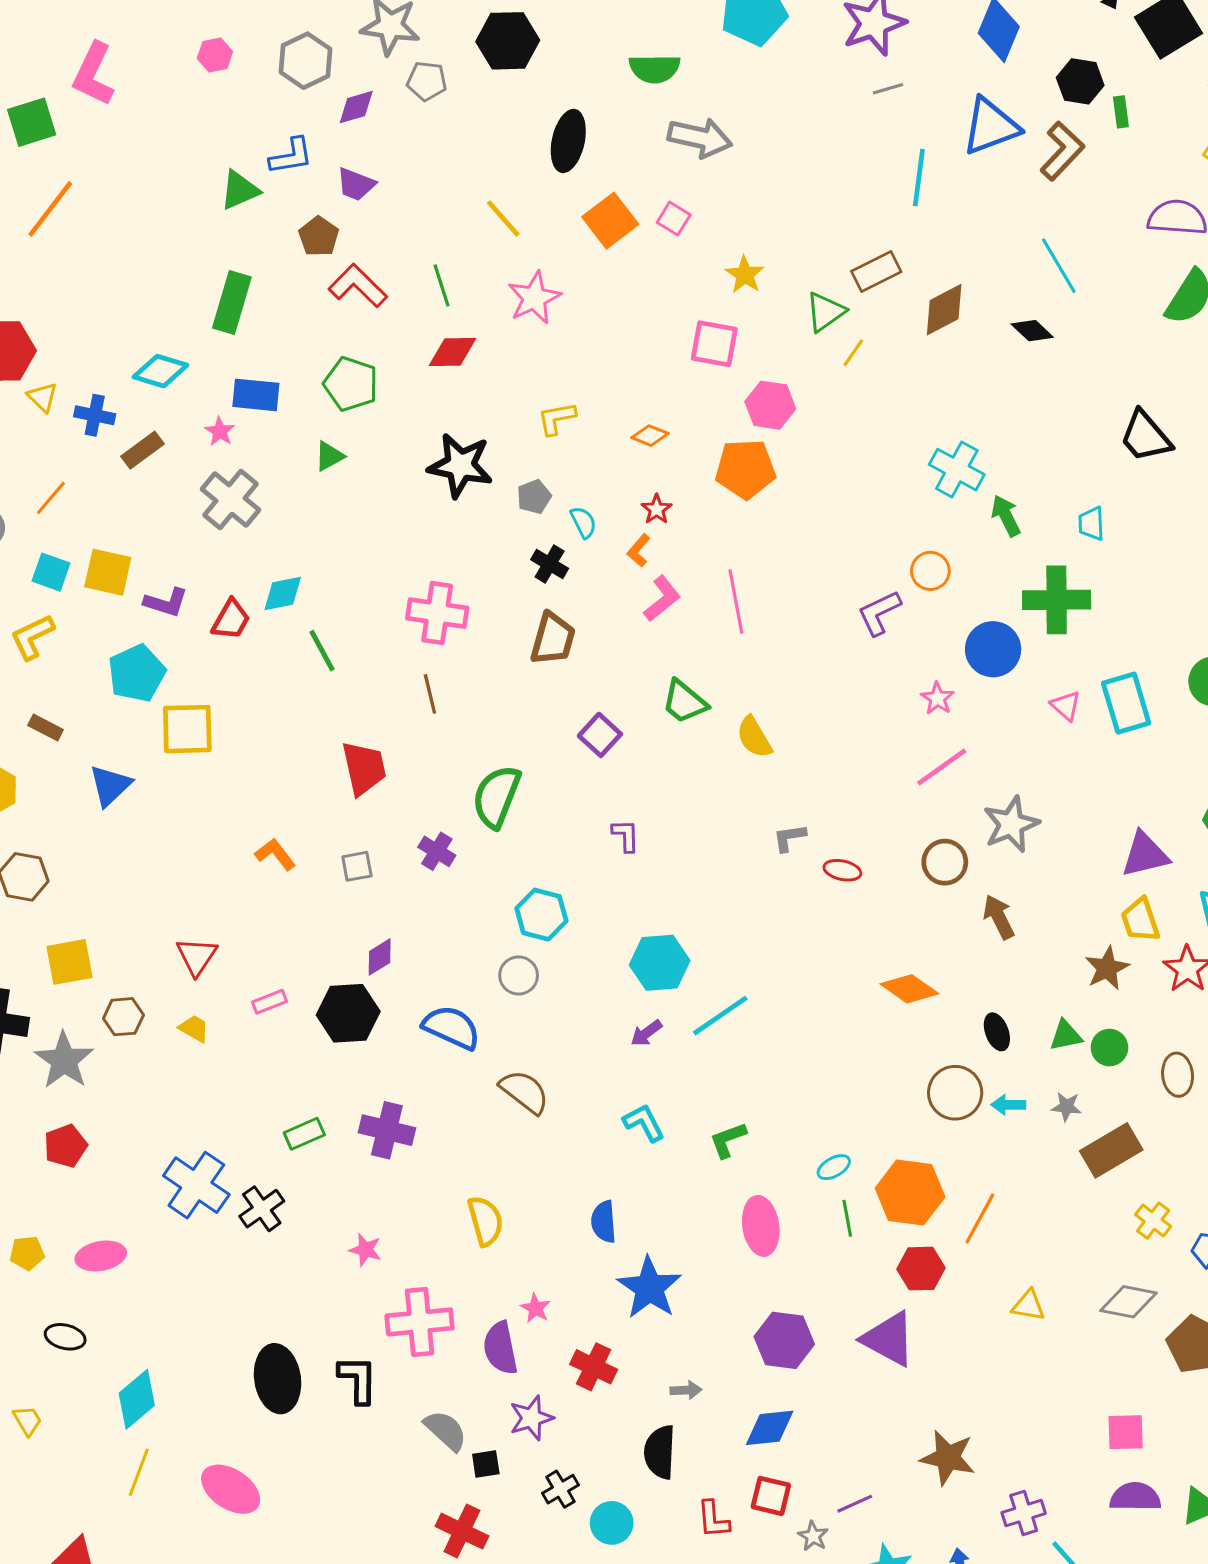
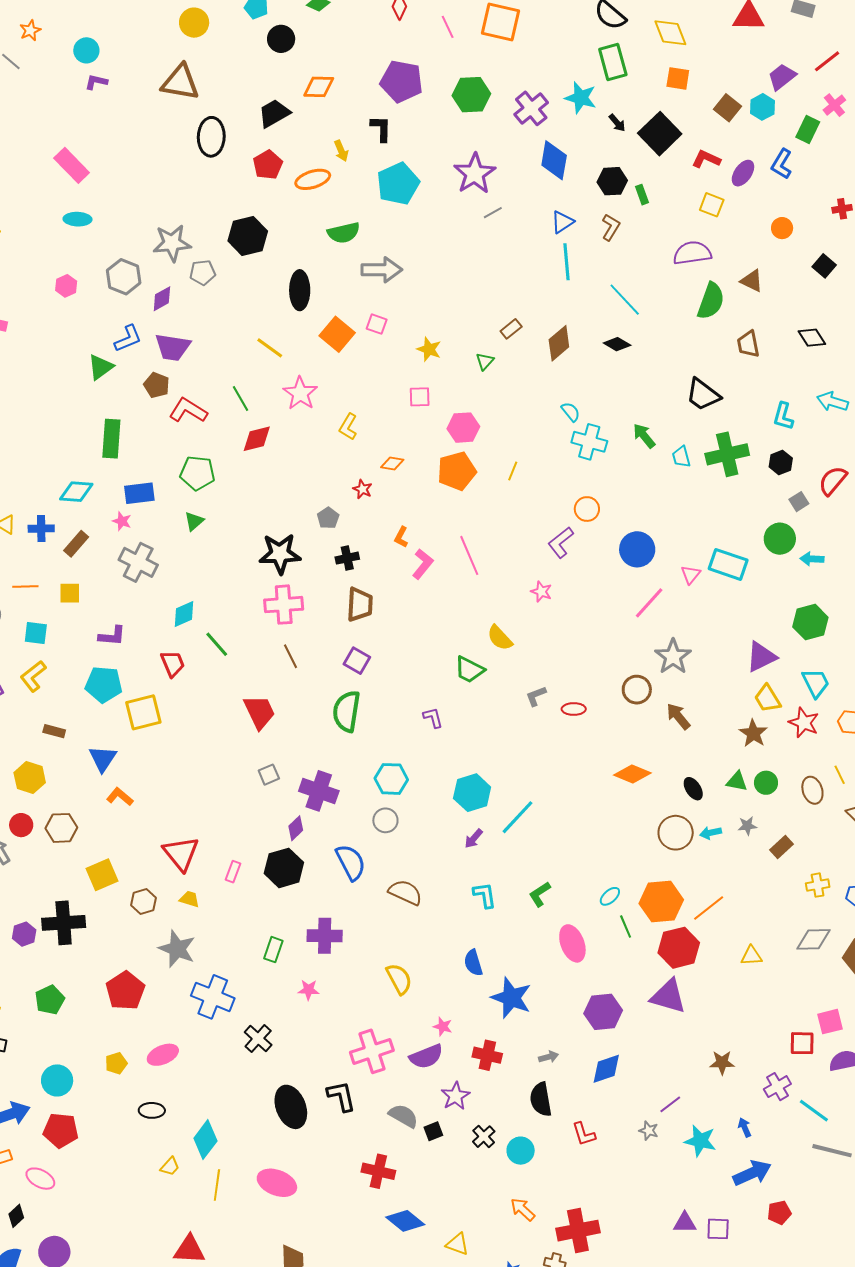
blue triangle: (991, 126) -> (562, 222), size x0.6
brown L-shape: (1062, 151) -> (611, 227), size x0.7
cyan line: (919, 178) -> (567, 262), moved
purple trapezoid: (356, 184) -> (173, 347), size x1.4
brown rectangle: (876, 271) -> (511, 329), size x0.7
green triangle: (825, 312) -> (485, 361), size x0.7
pink square: (714, 344) -> (420, 397), size x0.7
yellow line: (853, 353) -> (513, 471), moved
yellow L-shape: (557, 418) -> (348, 427), moved, turned -36
black star: (460, 465) -> (280, 554), moved
orange line: (51, 498) -> (25, 586), turned 60
red star: (657, 509) -> (363, 489), moved
green arrow: (1006, 516) -> (644, 436), moved
cyan semicircle: (583, 522) -> (571, 412), moved
black cross: (550, 564) -> (347, 558), turned -30
yellow square: (108, 572) -> (70, 593), moved, size x0.7
green cross: (1057, 600) -> (727, 454), moved
red trapezoid: (231, 620) -> (173, 664), moved, turned -40
cyan pentagon: (137, 673) -> (104, 684), turned -30
pink star: (937, 698) -> (541, 592), moved
green trapezoid: (684, 702) -> (469, 670), moved
cyan rectangle: (1126, 703) -> (728, 564), turned -42
pink triangle: (1066, 706) -> (691, 574), turned 40
purple square: (600, 735) -> (357, 661), moved
pink line: (942, 767) -> (649, 603), moved
purple cross: (437, 851) -> (319, 791), moved, size x1.6
orange L-shape: (275, 854) -> (120, 797), moved
red triangle: (197, 956) -> (181, 853), size x1.4
pink rectangle: (270, 1002) -> (233, 872), turned -35
blue semicircle: (452, 1027) -> (351, 862), turned 51
green triangle: (1066, 1035) -> (737, 781), turned 35
gray star: (64, 1060) -> (177, 949), moved
cyan L-shape: (644, 1123) -> (485, 895), turned 32
green rectangle: (304, 1134) -> (273, 950), turned -35
red pentagon: (66, 1146) -> (125, 991), size x1.4
brown rectangle: (1111, 1150) -> (781, 847), size x0.6
black cross: (262, 1209) -> (258, 1039), moved
orange line: (980, 1218) -> (709, 908), turned 36
yellow cross: (1153, 1221) -> (818, 885), turned -35
pink star: (365, 1250) -> (309, 990), moved
red hexagon: (921, 1269) -> (679, 948), size x1.4
purple semicircle: (500, 1348) -> (426, 1056), turned -88
yellow trapezoid: (27, 1420) -> (170, 1167), moved, turned 85
brown star: (948, 1458) -> (722, 1063), size x0.7
red square: (771, 1496) -> (802, 1043), moved
red cross: (462, 1531) -> (378, 1171), moved

